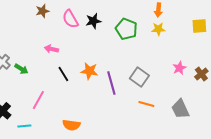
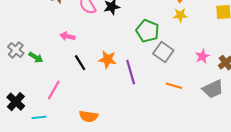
green pentagon: (126, 29) -> (148, 31), moved
gray square: (139, 77) -> (163, 52), moved
orange line: (146, 104) -> (174, 86), moved
gray trapezoid: (180, 109) -> (213, 89), moved, turned -90

